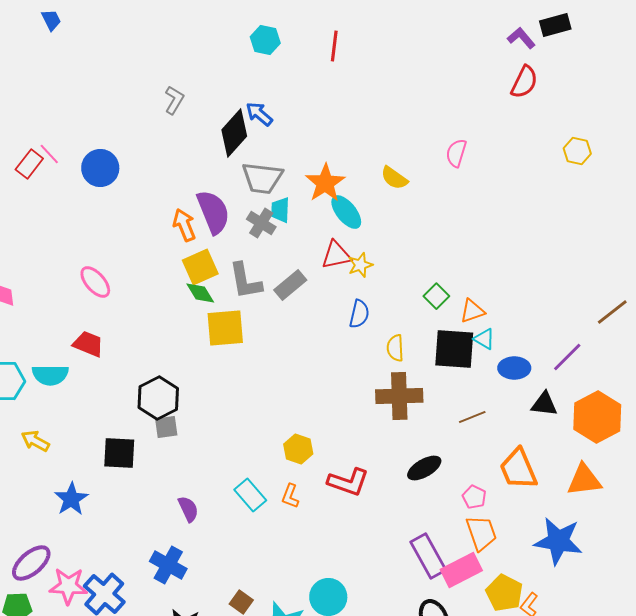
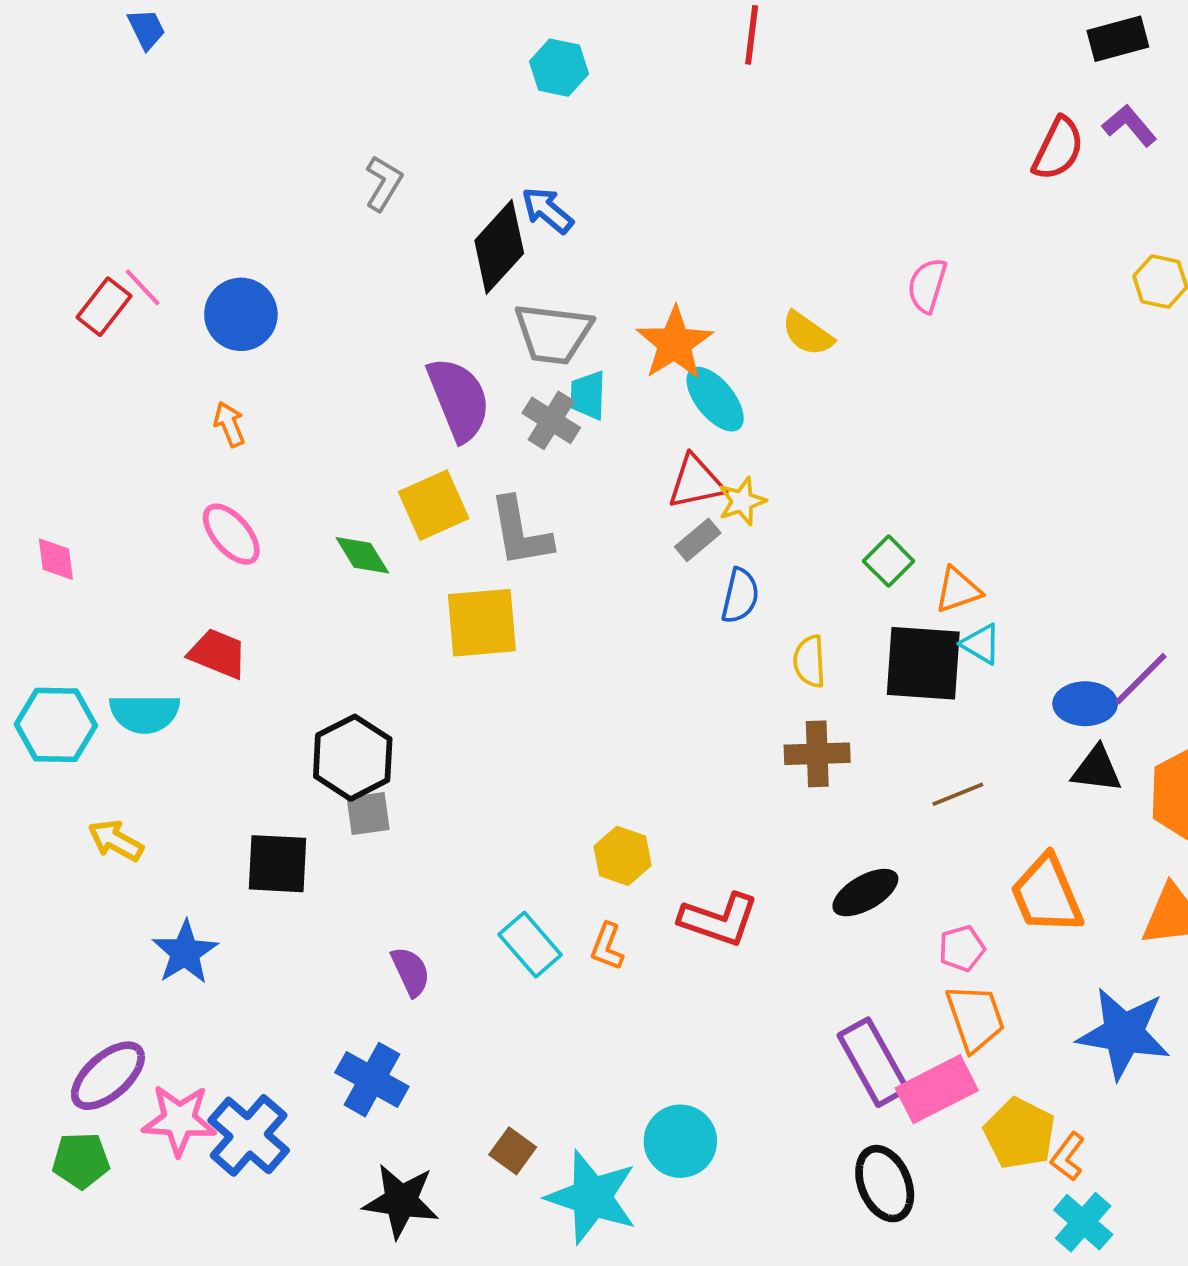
purple L-shape: (521, 38) -> (1129, 125), moved
red line: (334, 46) -> (752, 35), moved
orange arrow: (184, 225) -> (229, 424), moved, size x0.7
gray rectangle: (290, 285) -> (698, 540), moved, size x0.7
green diamond: (200, 293) -> (362, 555), moved
blue ellipse: (514, 368) -> (1085, 704), moved
brown cross: (399, 396) -> (817, 754), size x0.7
pink pentagon: (474, 497) -> (962, 948), turned 30

